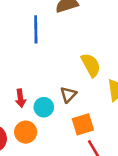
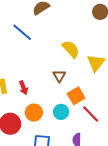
blue line: (36, 29) -> (22, 32), turned -35
cyan circle: (44, 107) -> (61, 112), moved

